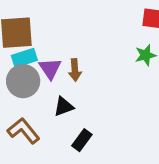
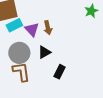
gray circle: (23, 81) -> (19, 53), moved
brown L-shape: (23, 131) -> (21, 72), turned 40

